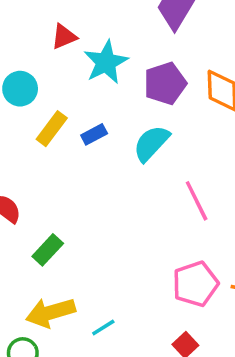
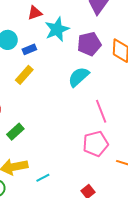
yellow rectangle: (52, 129) -> (24, 75), moved
blue rectangle: (94, 134) -> (29, 49), moved
pink pentagon: (195, 284) -> (96, 144), moved

